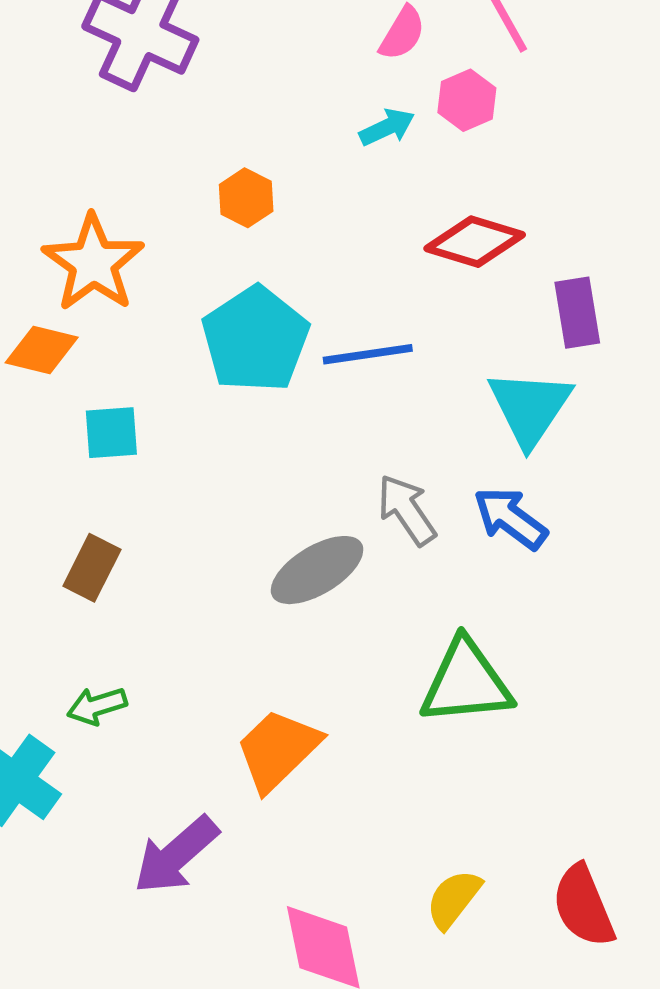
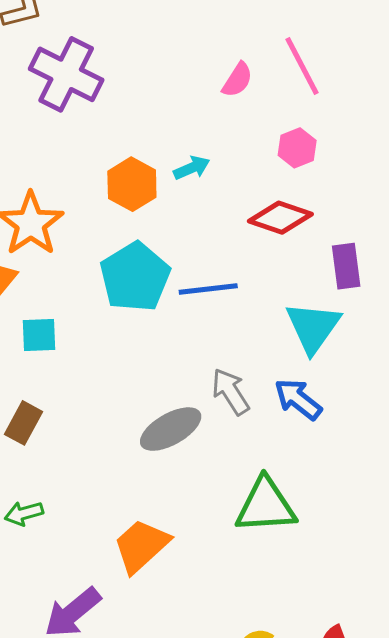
pink hexagon: (467, 100) -> (297, 148), moved
cyan arrow: (387, 127) -> (192, 168), moved
orange hexagon: (246, 198) -> (132, 184), size x1.4

